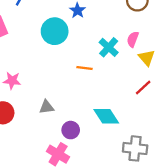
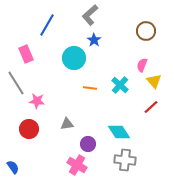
cyan cross: (109, 47) -> (120, 85), moved
orange line: (84, 68) -> (90, 88), moved
gray cross: (135, 148) -> (125, 160), moved

